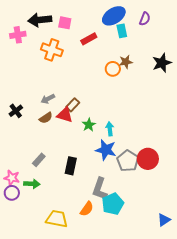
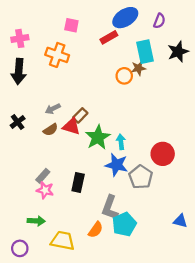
black arrow: (40, 20) -> (19, 71), moved, turned -80
cyan rectangle: (122, 31) -> (145, 52), moved, size x1.5
red rectangle: (89, 39) -> (109, 37), moved
black star: (162, 63) -> (178, 52), moved
green star: (89, 125) -> (98, 137), size x1.6
red circle: (148, 159) -> (163, 154), moved
pink star: (12, 178) -> (45, 190), moved
green arrow: (32, 184) -> (36, 221), moved
purple circle: (12, 193) -> (20, 248), moved
blue triangle: (164, 220) -> (180, 221), moved, turned 48

